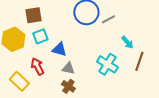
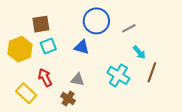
gray line: (108, 19) -> (129, 28), moved
blue triangle: (59, 49) -> (82, 47), moved
brown cross: (68, 86) -> (68, 98), moved

